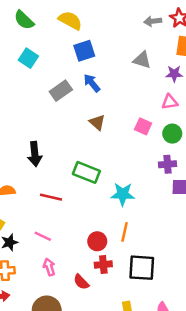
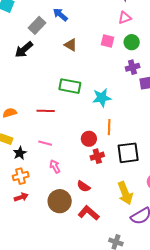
black arrow: (35, 154) -> (24, 49), moved, turned 66
red semicircle: (81, 282) -> (84, 186), moved

